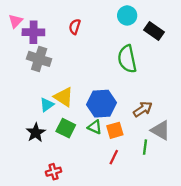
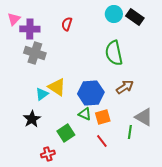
black rectangle: (154, 31) -> (135, 17), moved
brown arrow: (143, 109) -> (125, 87), moved
green square: (66, 128) -> (66, 133), moved, turned 30
red line: (114, 157) -> (102, 141), turned -64

